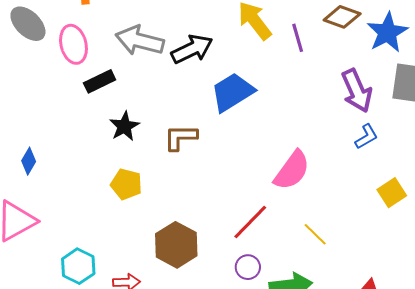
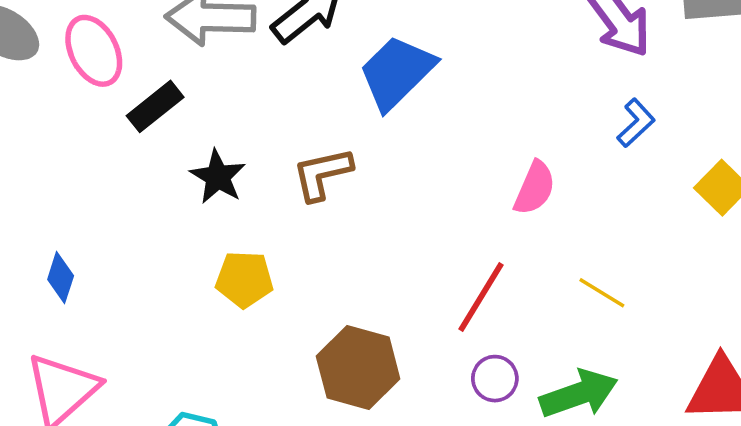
blue L-shape: (366, 137) -> (636, 123), moved
pink semicircle: (292, 170) -> (535, 188), size x0.7

